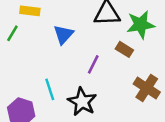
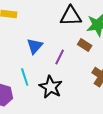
blue triangle: (63, 35) -> (35, 46), moved

